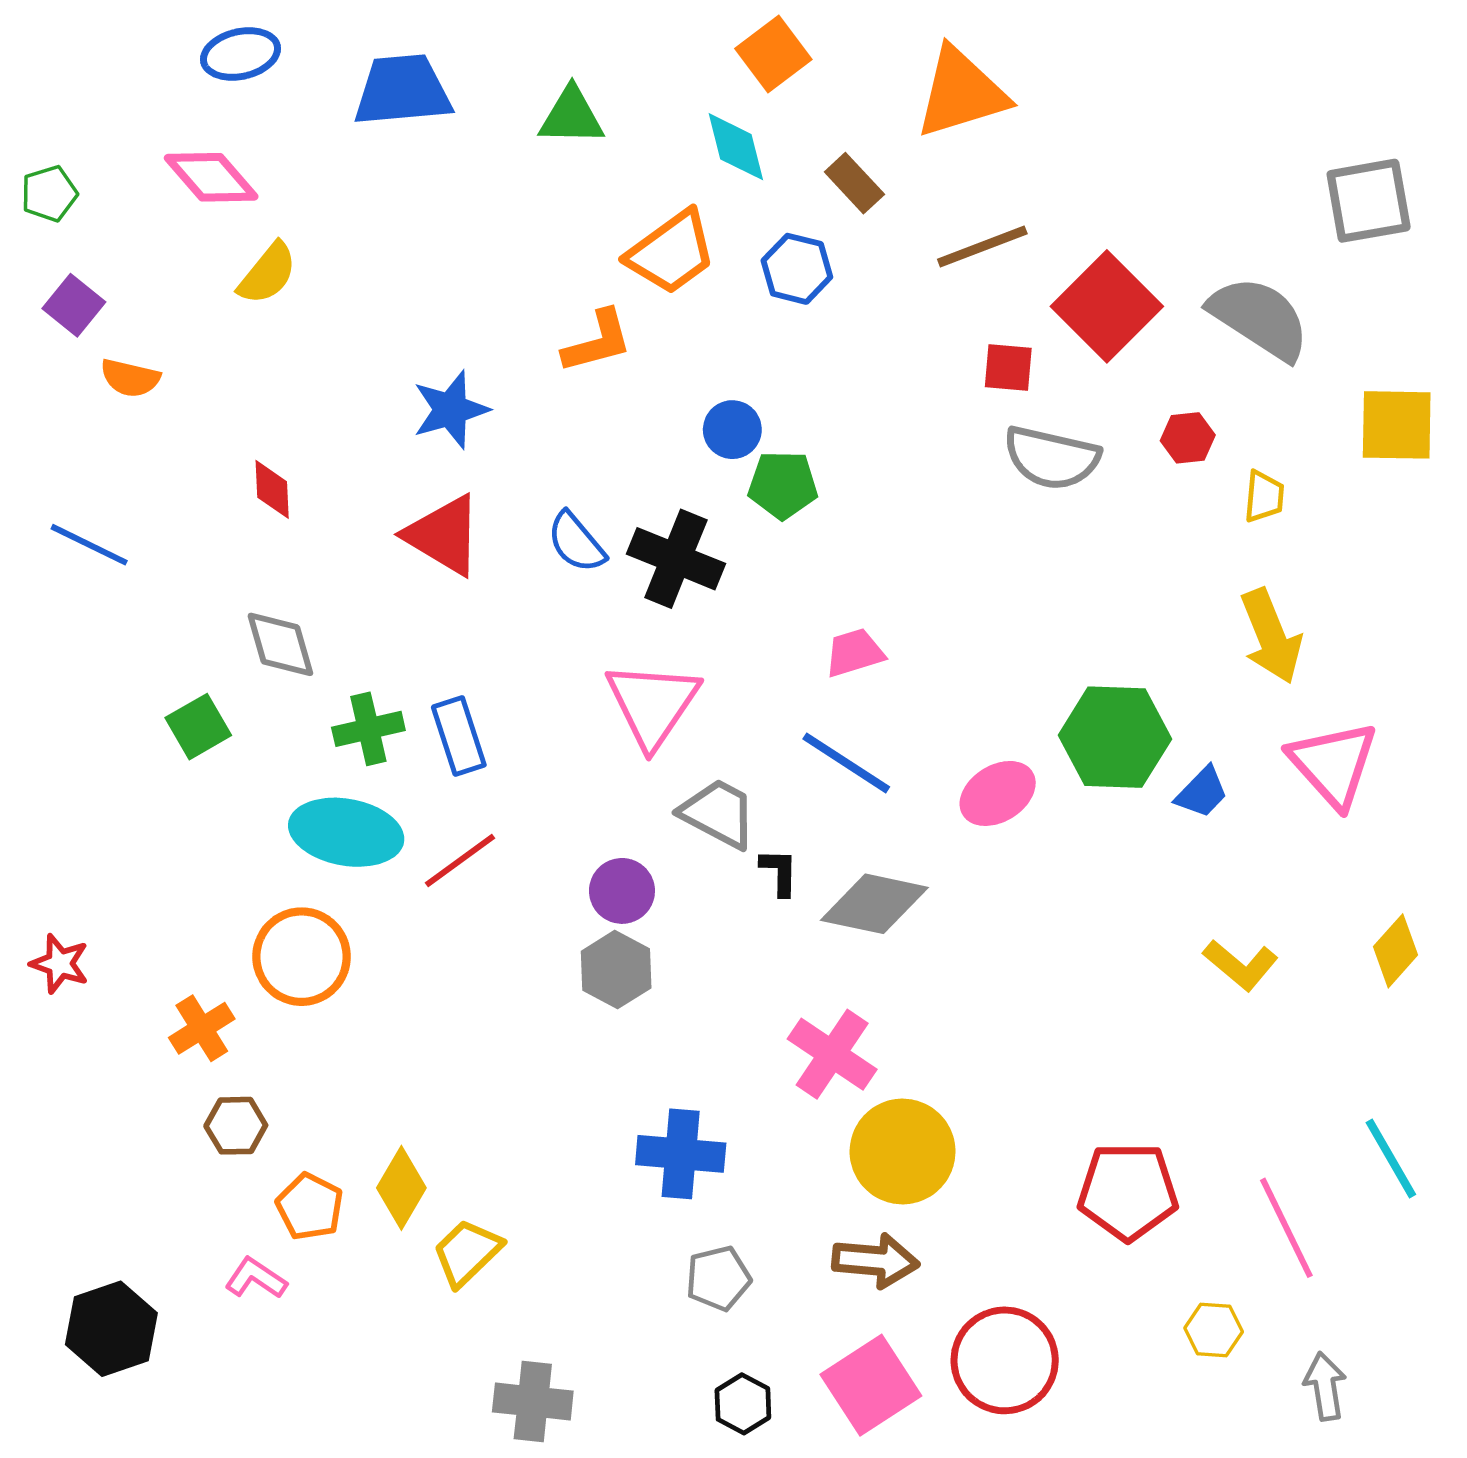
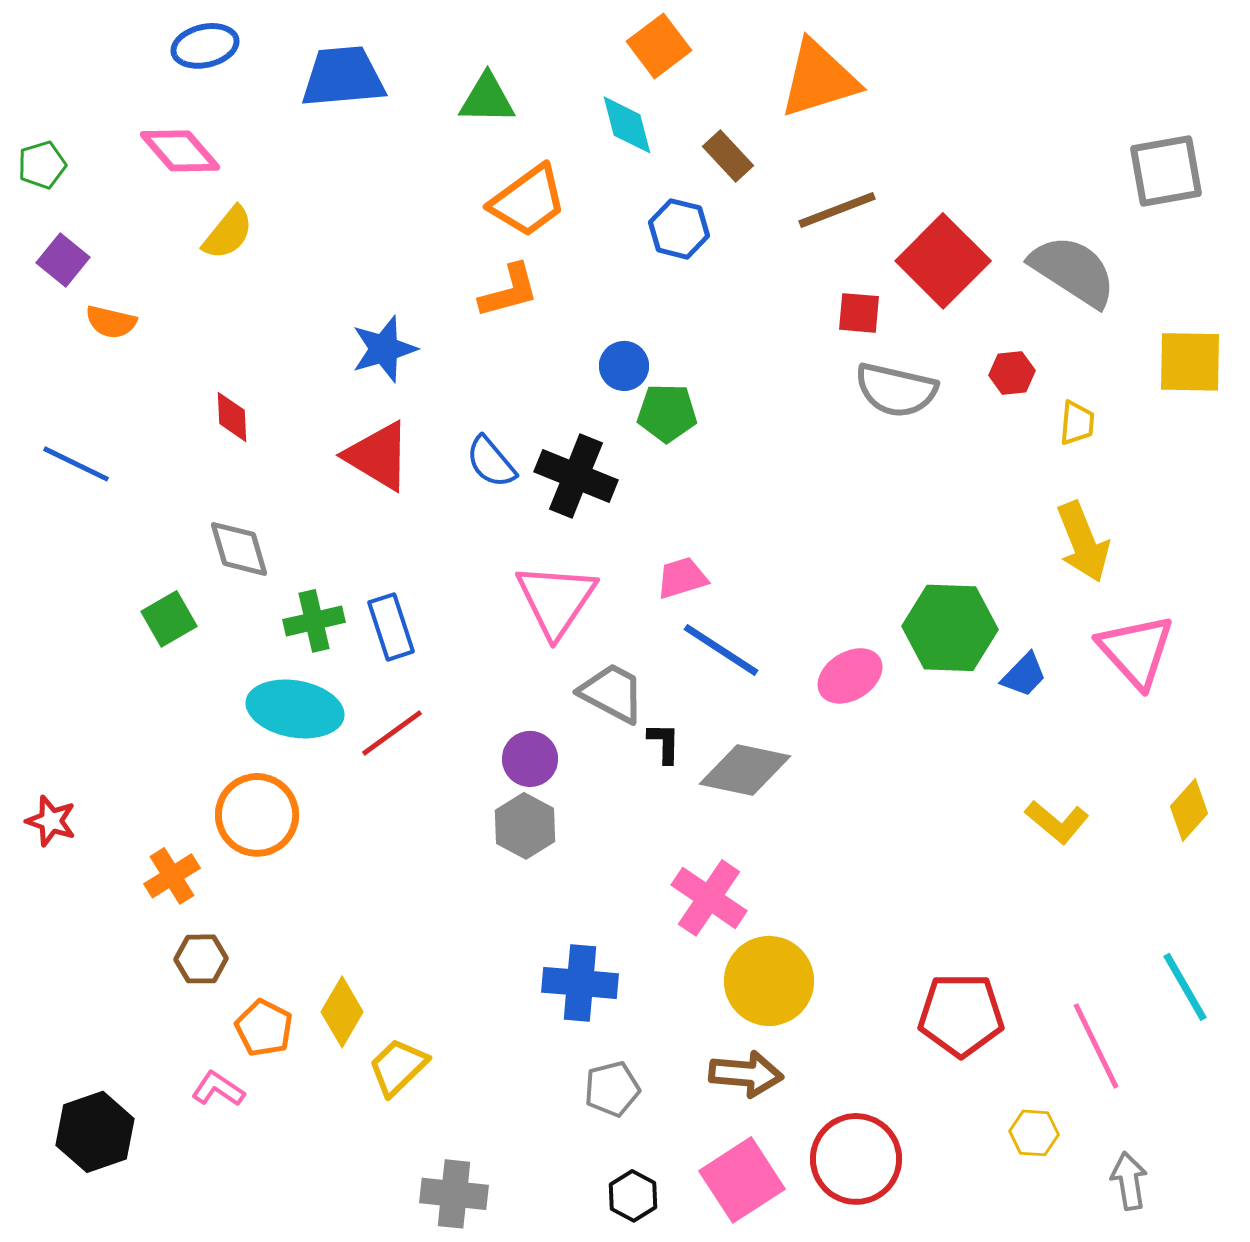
orange trapezoid: (671, 252) -> (528, 201), moved
pink trapezoid: (854, 653) -> (682, 578), moved

